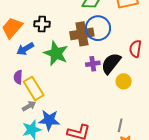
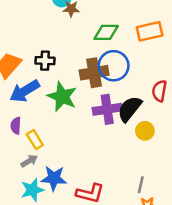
blue arrow: (25, 49) -> (25, 91), size x1.4
purple cross: (93, 64) -> (107, 109), size x1.6
yellow rectangle: (34, 88) -> (35, 140), size x0.7

